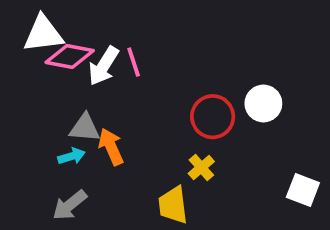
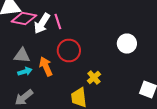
red circle: (213, 117) -> (69, 50), moved
gray triangle: (85, 128) -> (22, 56), moved

